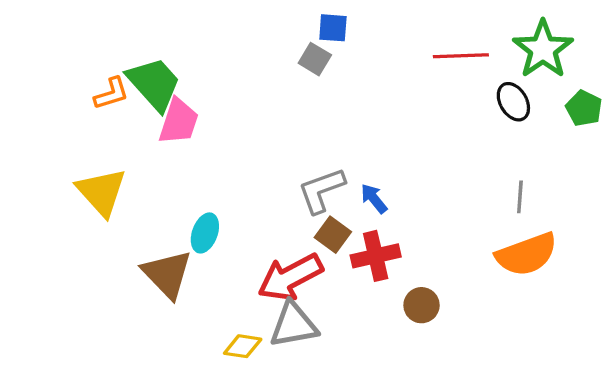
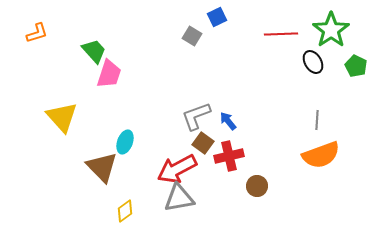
blue square: (333, 28) -> (217, 17), moved, turned -30
green trapezoid: (154, 84) -> (94, 51), size x0.7
orange L-shape: (111, 94) -> (37, 33), moved
yellow diamond: (243, 346) -> (125, 211), moved, turned -45

